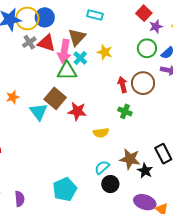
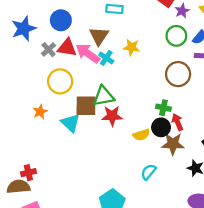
yellow circle: (27, 18) -> (60, 81), moved
pink arrow: (64, 51) -> (88, 53), turned 125
green triangle: (67, 71) -> (104, 96), moved
red arrow: (122, 85) -> (177, 122), moved
brown square: (55, 98) -> (86, 106), turned -30
brown star: (130, 159) -> (173, 144), moved
black circle: (110, 184) -> (161, 127), moved

